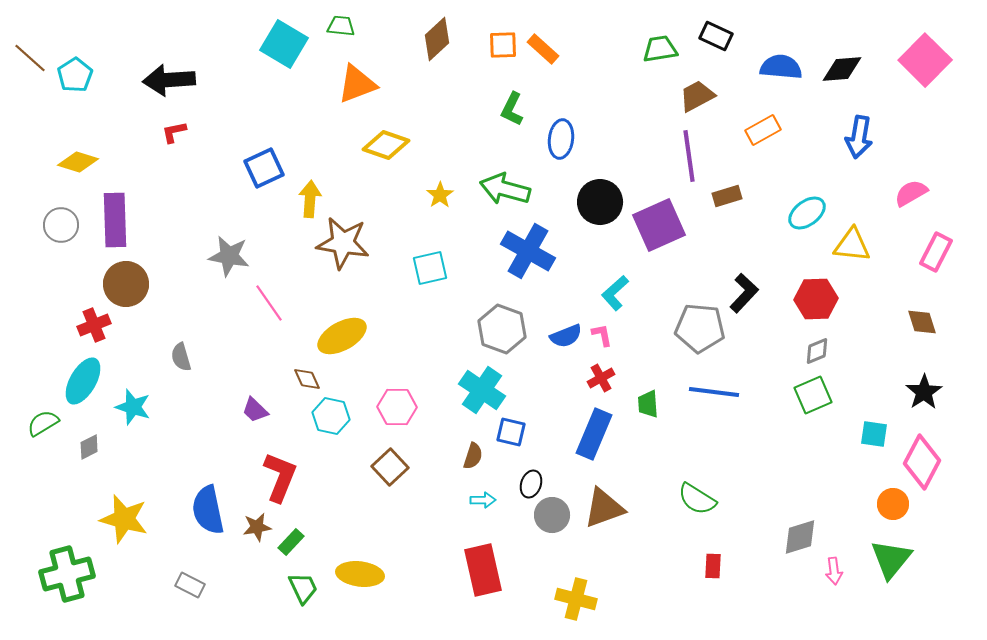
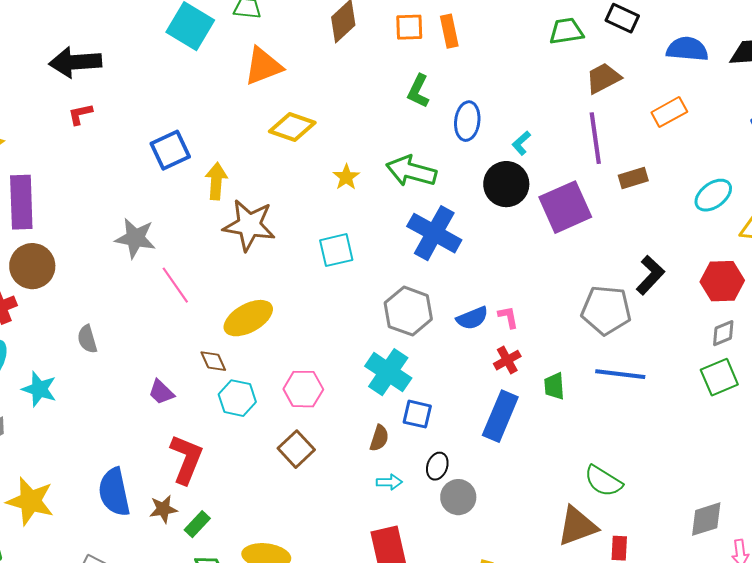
orange rectangle: (543, 49) -> (449, 31), turned 36
cyan L-shape: (615, 293) -> (521, 143), moved, size x0.7
brown triangle: (604, 508) -> (577, 526), moved

